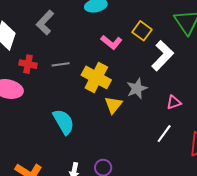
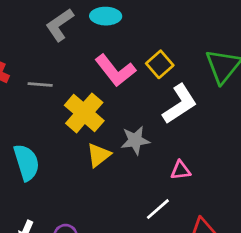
gray L-shape: (45, 23) -> (60, 25), moved
pink L-shape: (111, 42) -> (115, 70), size x1.4

